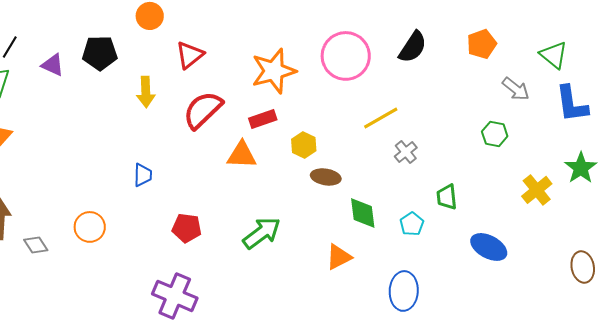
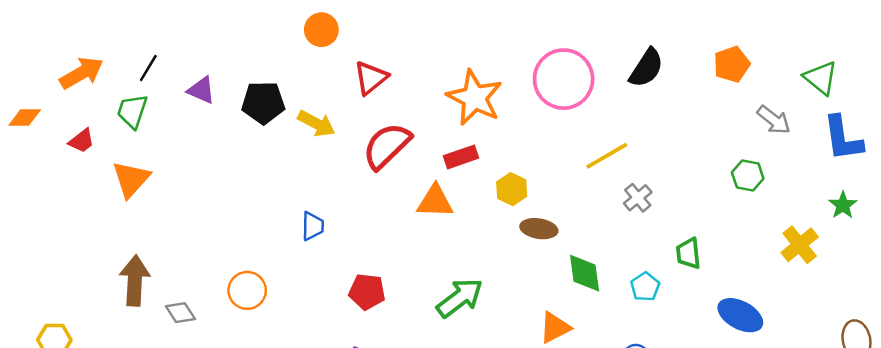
black pentagon: (100, 53) -> (263, 103), moved
orange star: (274, 71) -> (475, 98), turned -30
yellow arrow: (146, 92) -> (316, 124), turned -60
green star: (581, 168) -> (843, 205), moved, size x0.7

